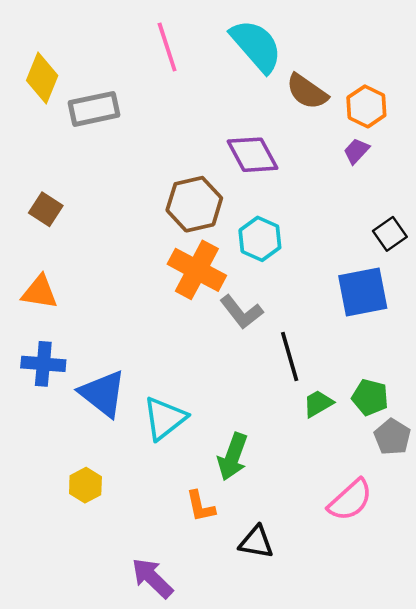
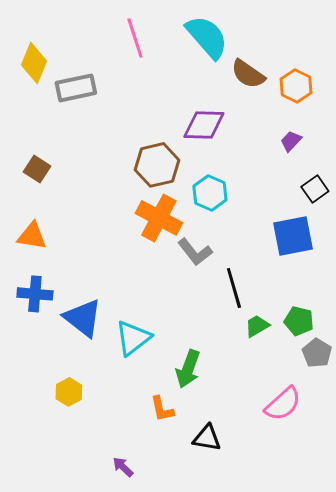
purple trapezoid: (356, 151) -> (291, 141), moved
purple diamond: (252, 155) -> (204, 125), turned -60
purple arrow: (152, 578) -> (123, 467), size x0.6

